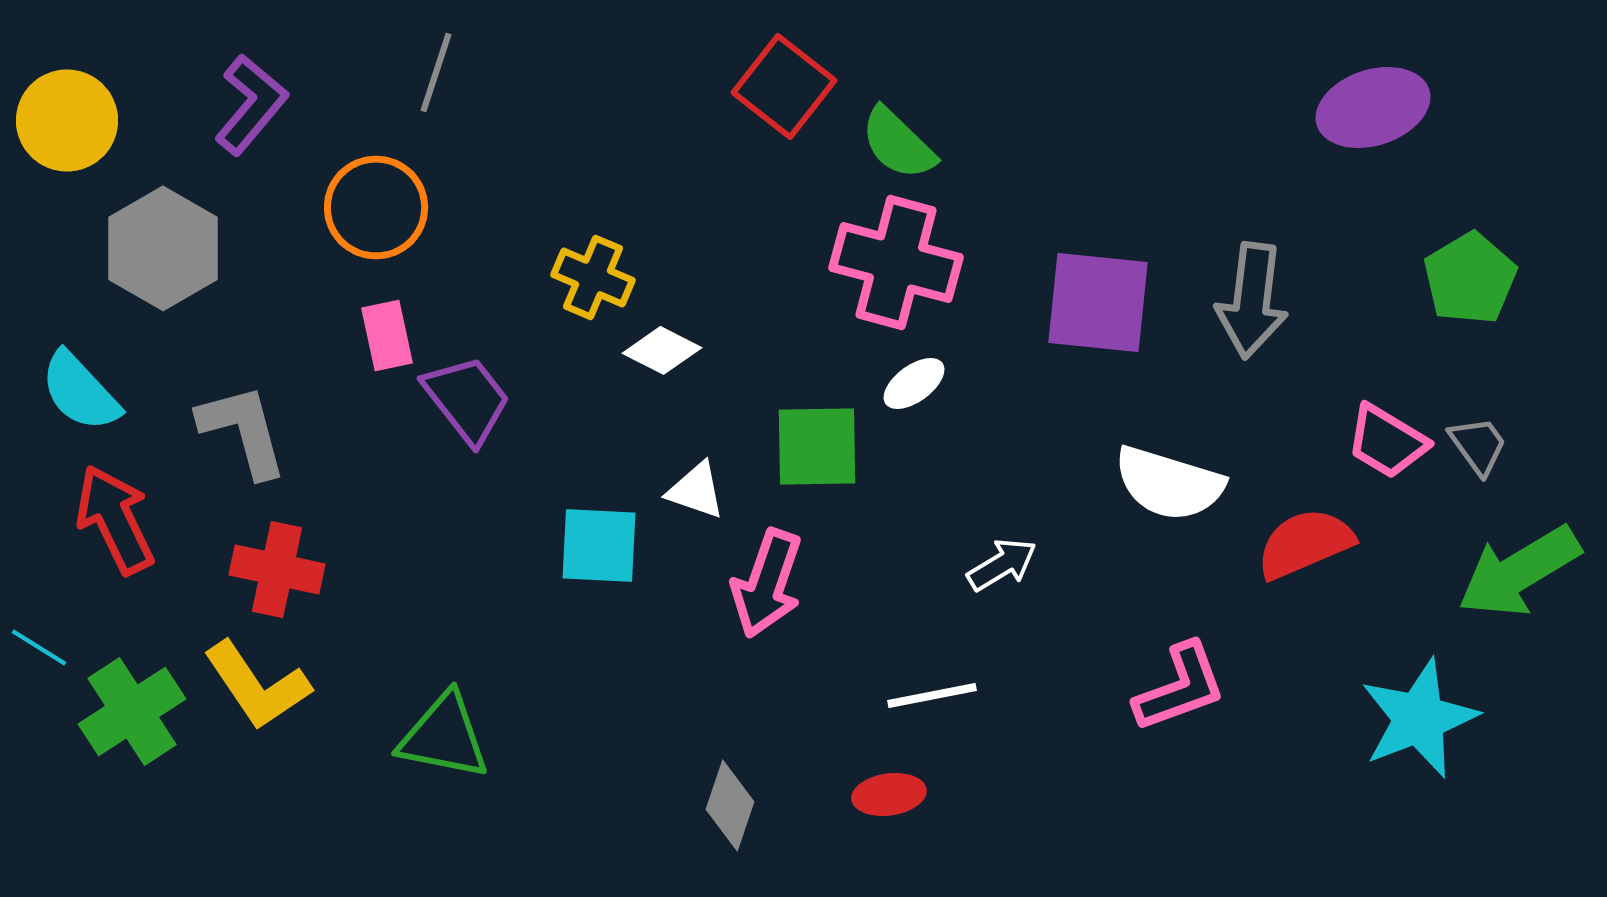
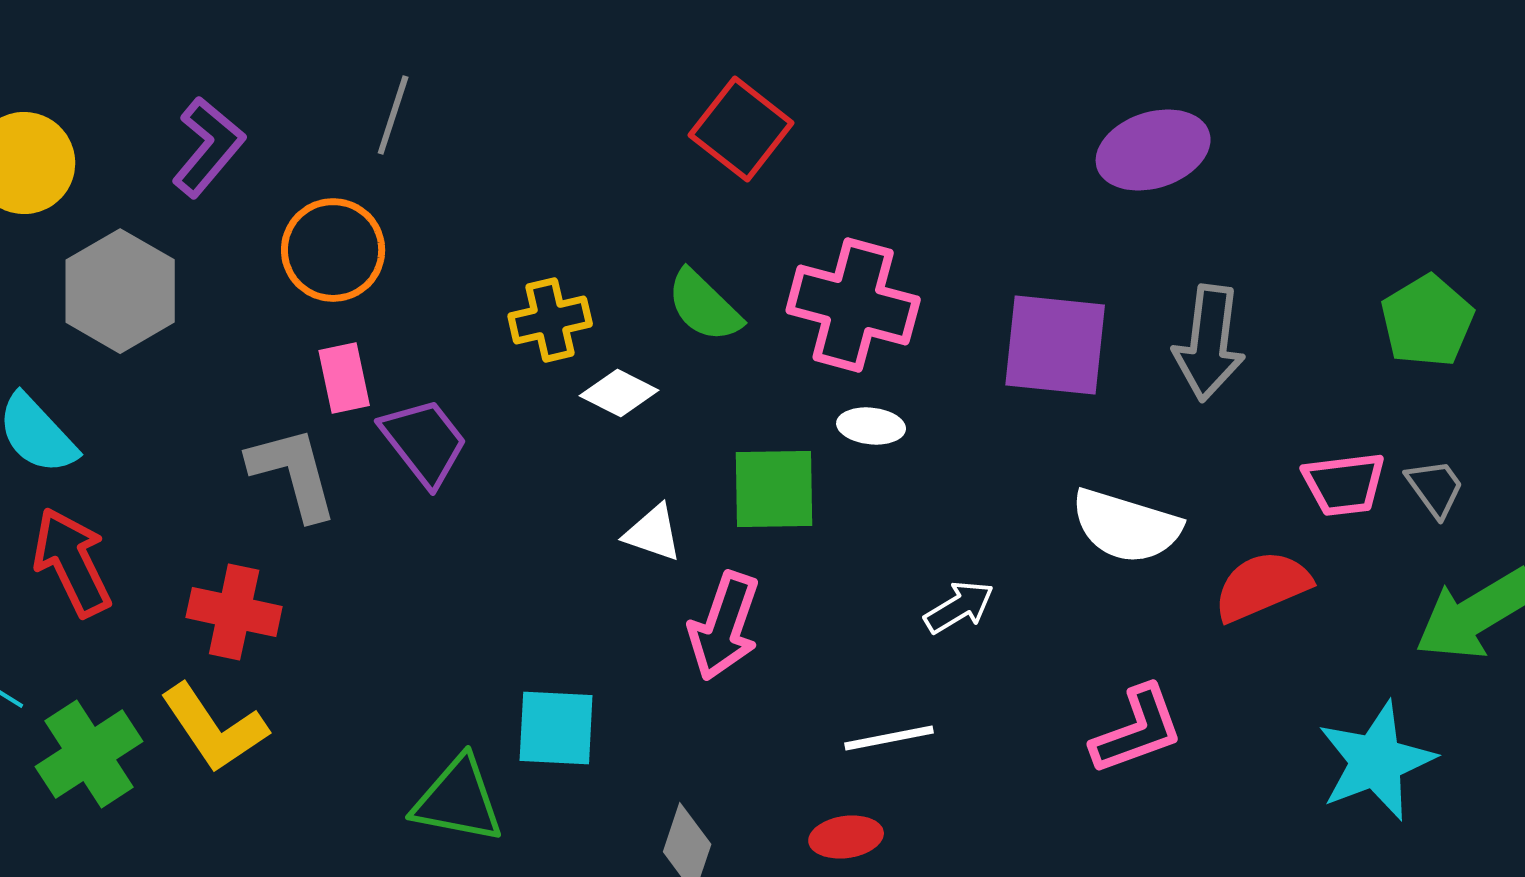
purple ellipse: (1373, 107) -> (1153, 150), moved
green semicircle: (898, 143) -> (704, 306), moved
yellow cross: (593, 277) -> (550, 320), turned -36
white ellipse: (914, 383) -> (871, 426), turned 42
gray L-shape: (243, 430) -> (293, 473), moved
pink trapezoid: (1387, 441) -> (1344, 484), turned -38
cyan square: (599, 545) -> (556, 728), moved
green triangle: (444, 736) -> (458, 800), moved

